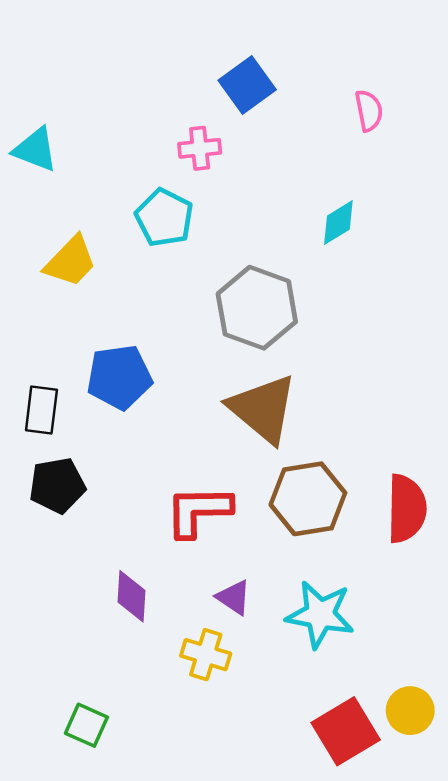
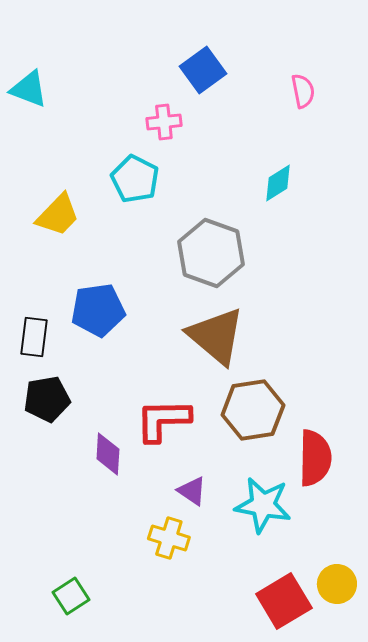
cyan triangle: (35, 150) -> (29, 89), moved
red semicircle: (407, 509) -> (315, 458), moved
purple diamond: (131, 596) -> (108, 454), moved
green square: (86, 725) -> (71, 596), turned 33

